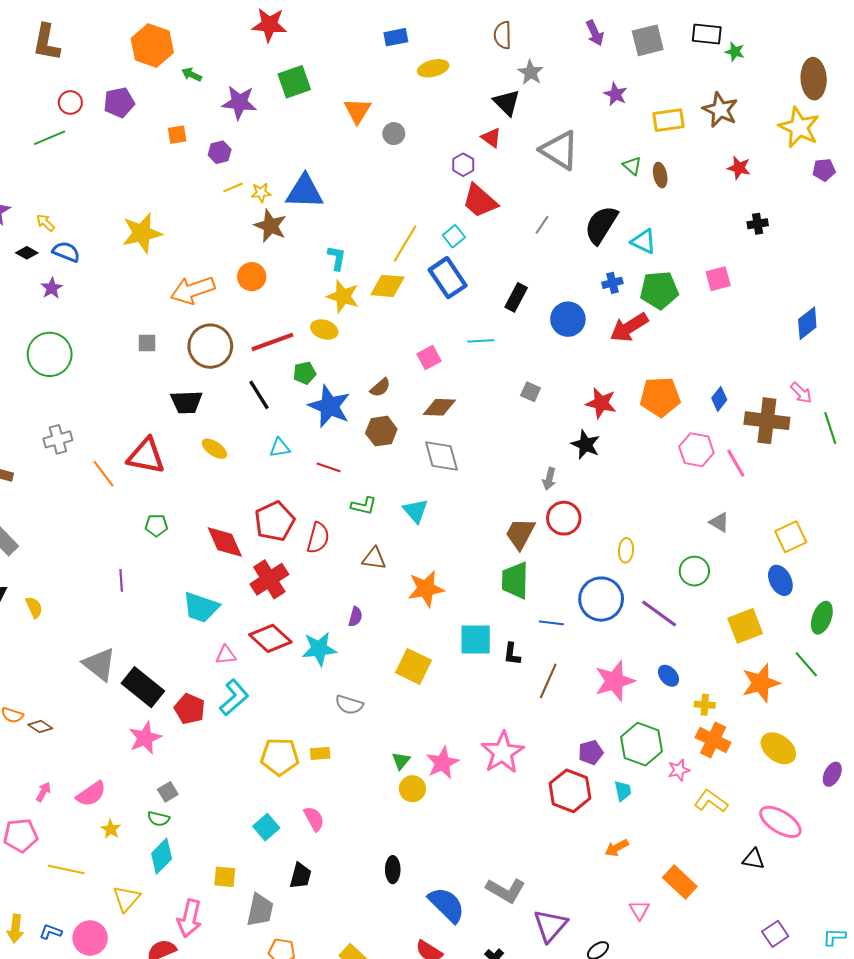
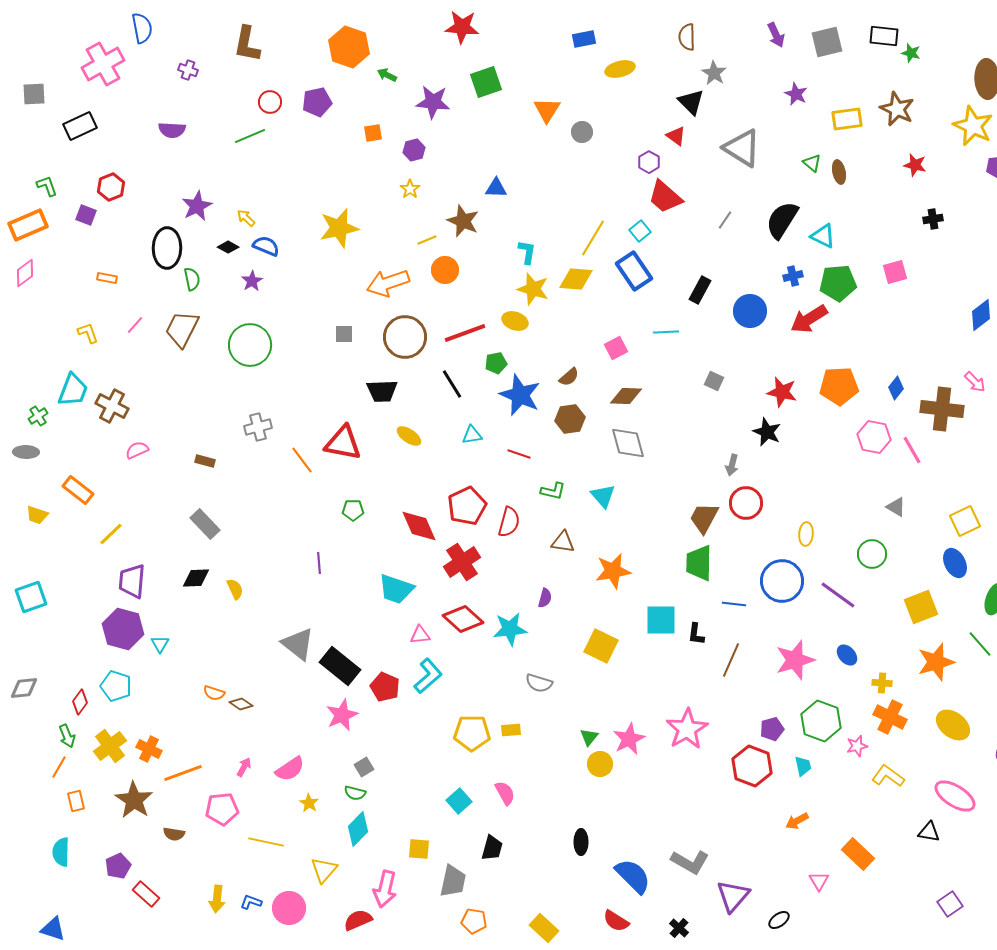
yellow line: (233, 187) -> (427, 240), moved
blue triangle: (305, 192) -> (496, 188), size x0.6
yellow star: (261, 193) -> (410, 189), moved, turned -30

